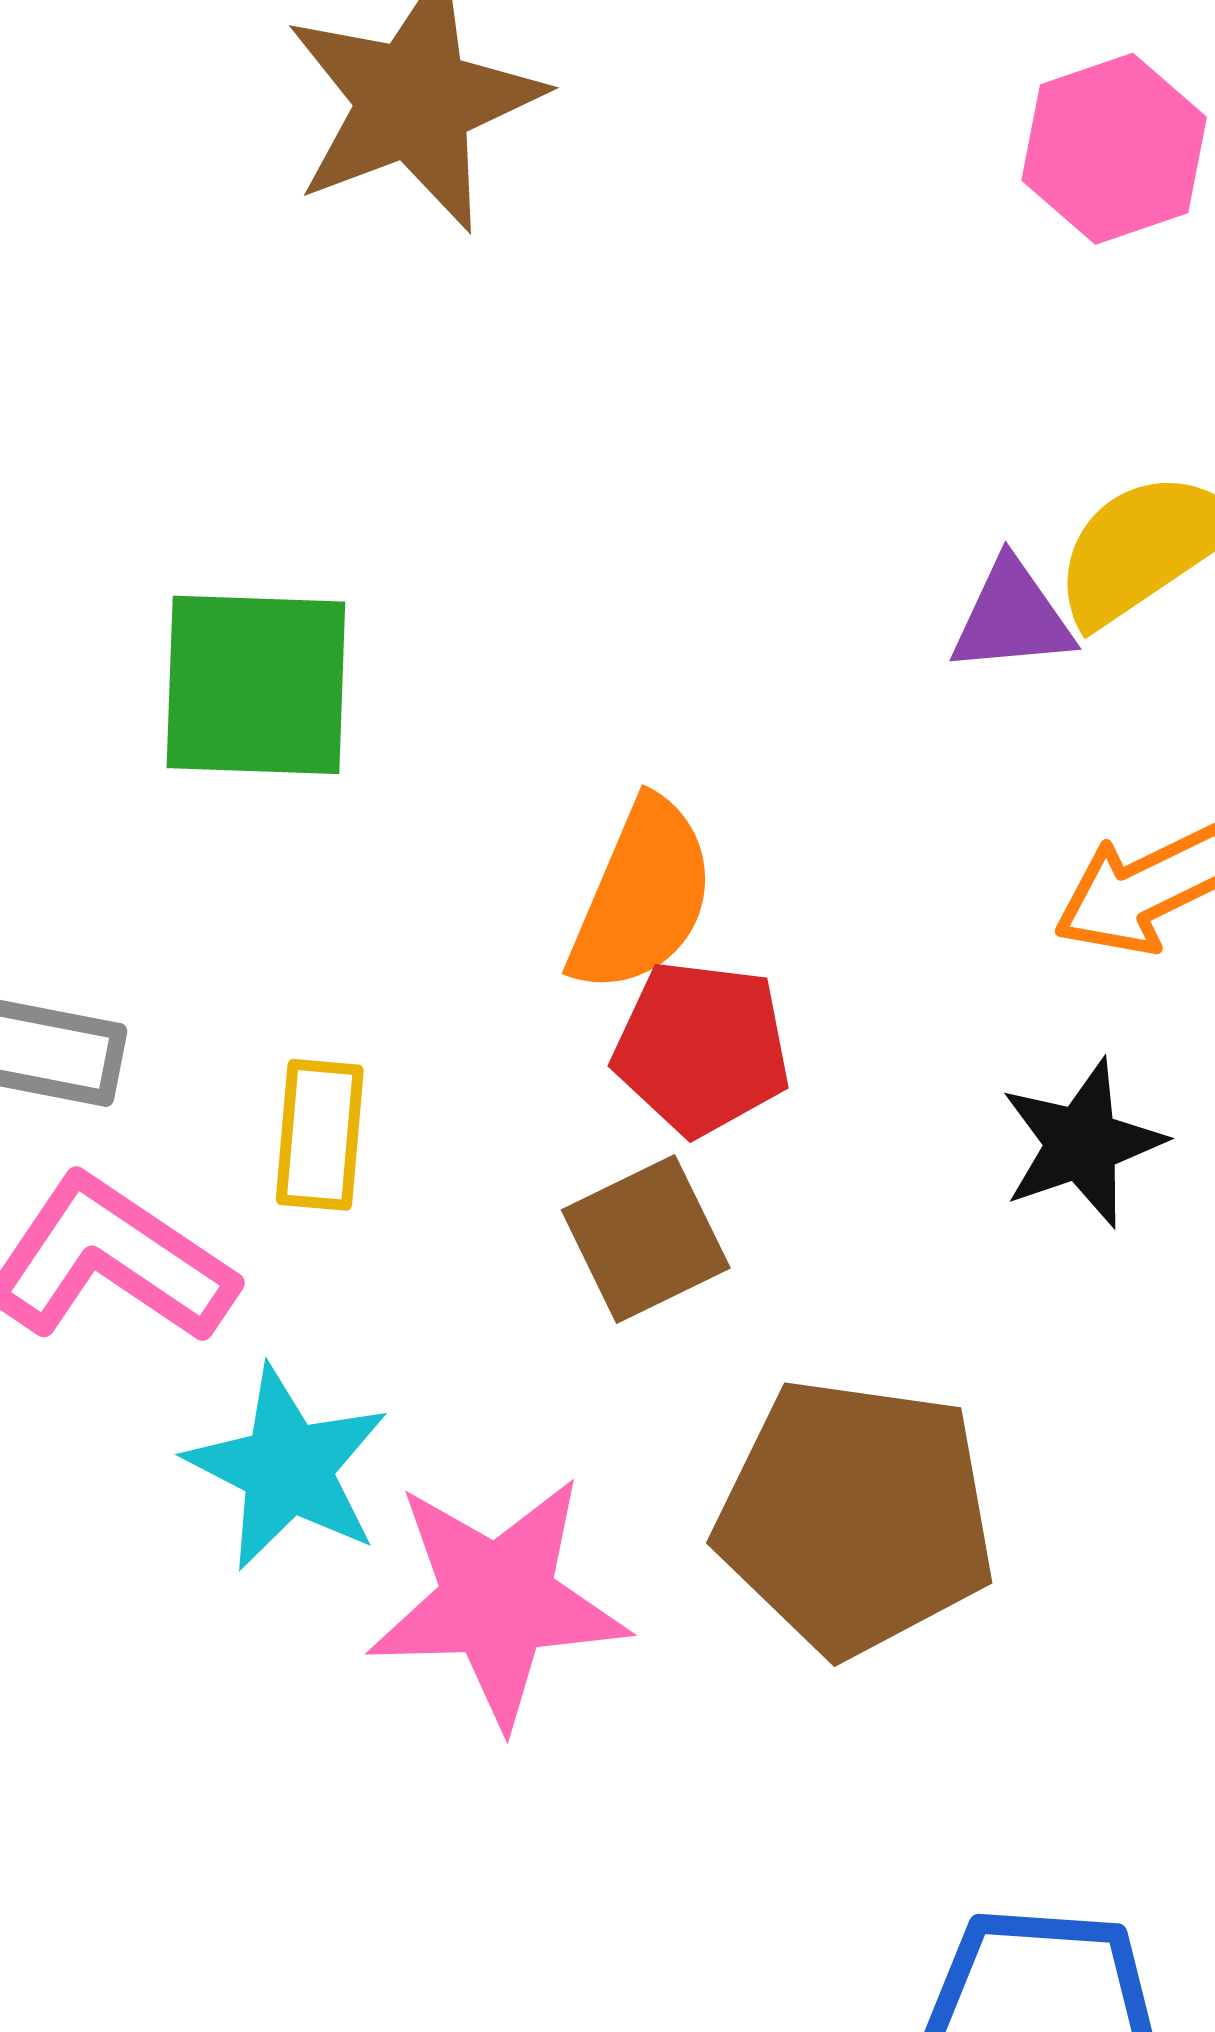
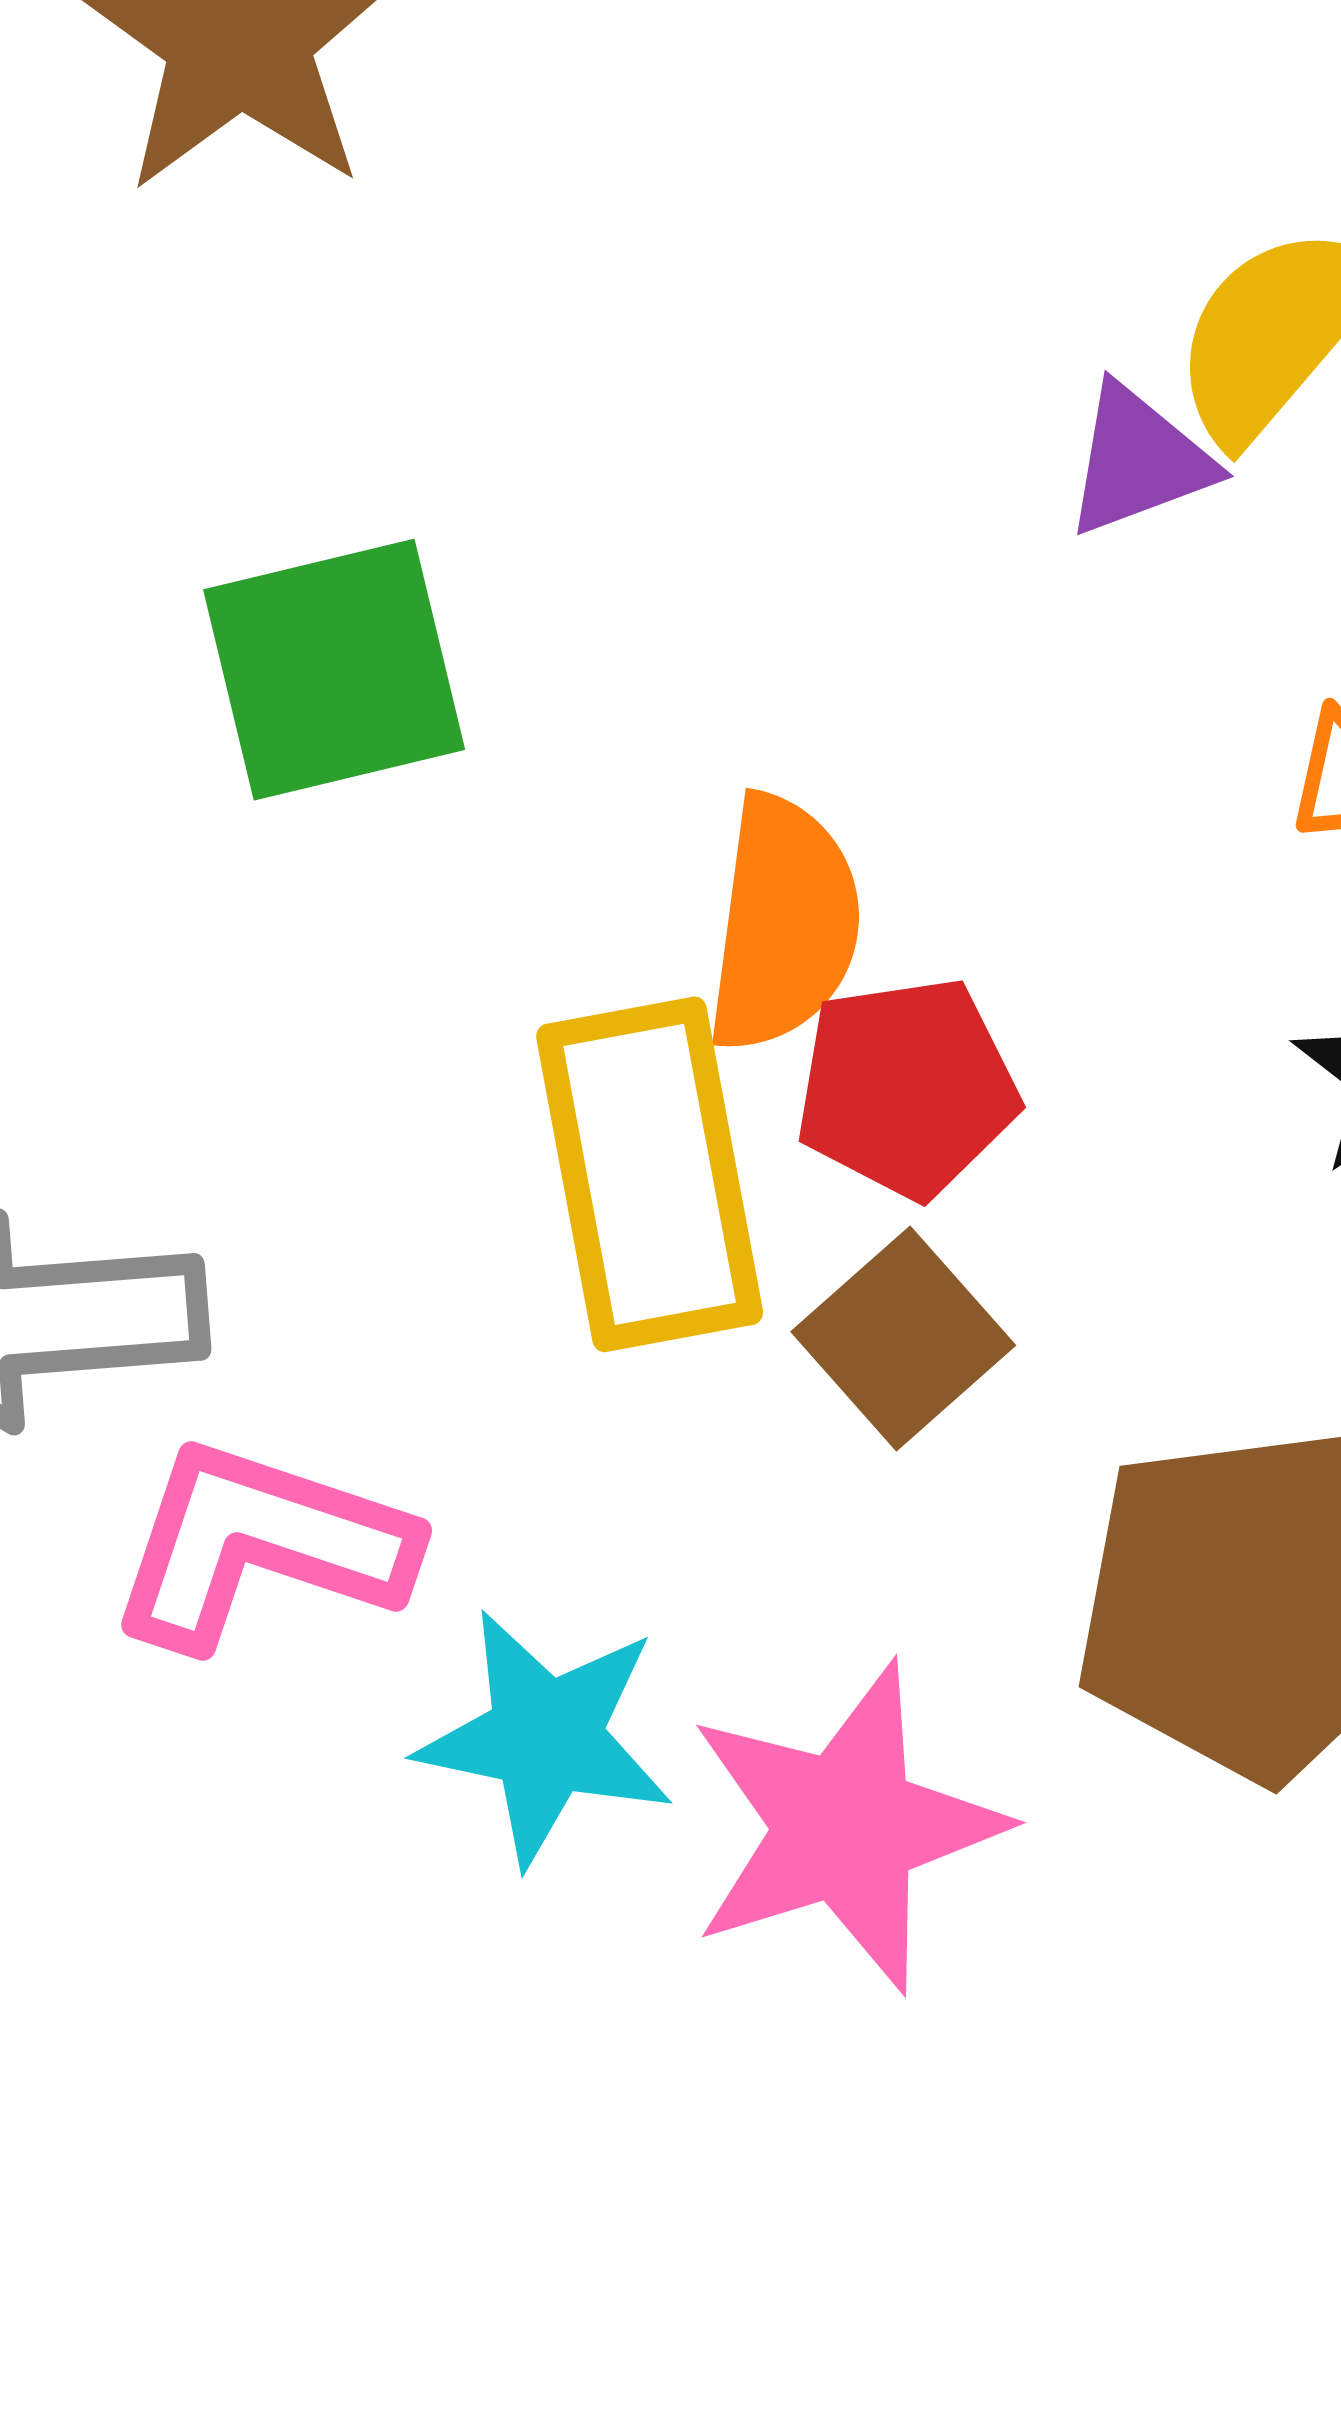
green square: (256, 685) -> (334, 670), moved
yellow rectangle: (320, 1135) -> (650, 1174), moved, size x1.8

